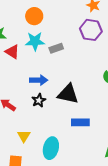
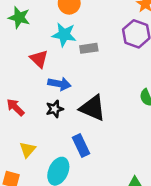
red triangle: (12, 52) -> (39, 59), moved
blue rectangle: (80, 122) -> (81, 146), moved, turned 54

